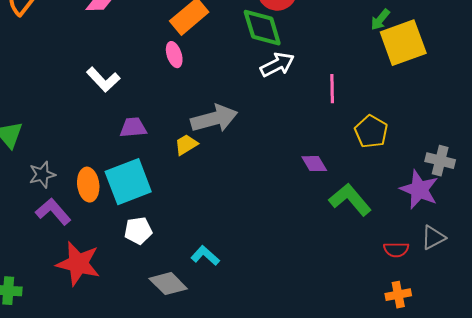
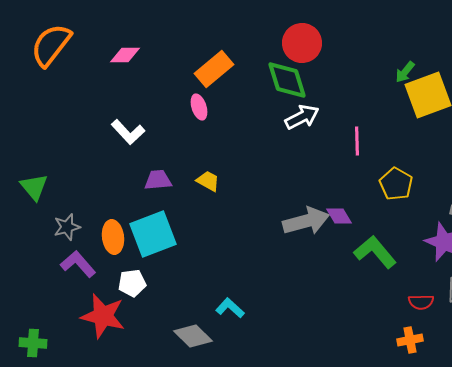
gray arrow: (214, 119) -> (306, 221), moved
yellow trapezoid: (186, 145) -> (208, 181), moved, turned 60
white pentagon: (138, 231) -> (132, 283), moved
orange cross: (398, 295) -> (410, 340), moved

